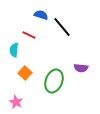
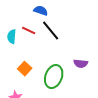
black line: (62, 27) -> (51, 31), moved
cyan semicircle: (14, 50) -> (12, 37), moved

